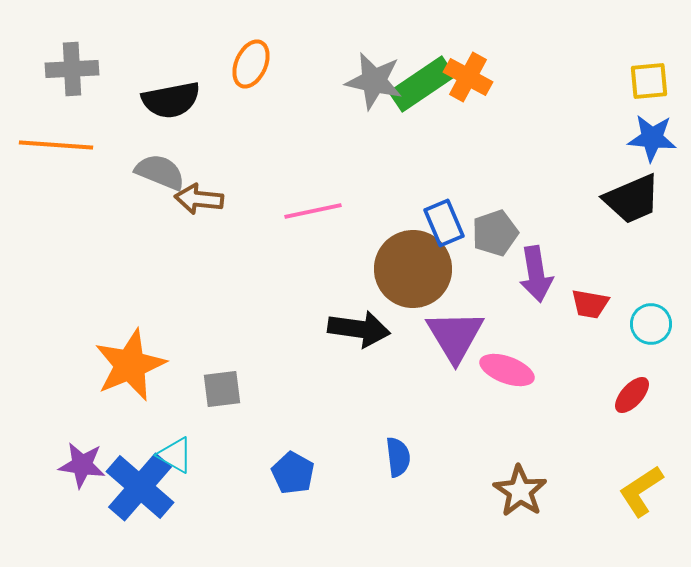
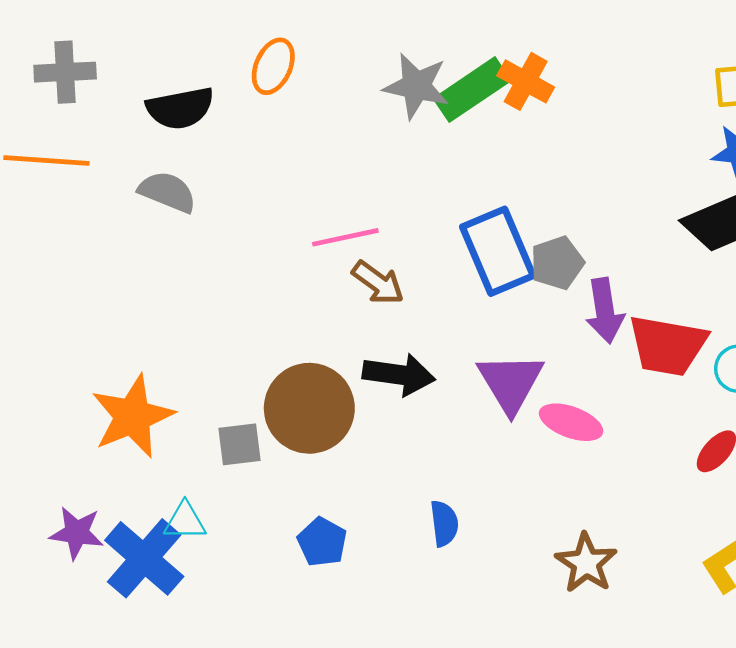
brown arrow: (199, 199) -> (378, 283), moved, turned -150
blue rectangle: (444, 223) -> (498, 251), size x1.6
brown circle: (413, 269) -> (309, 408), moved
red trapezoid: (590, 304) -> (668, 345), size x1.8
cyan triangle: (175, 455) -> (185, 521), turned -30

